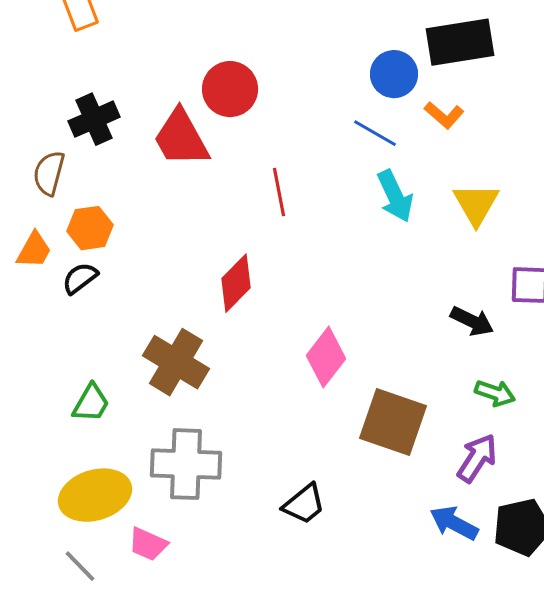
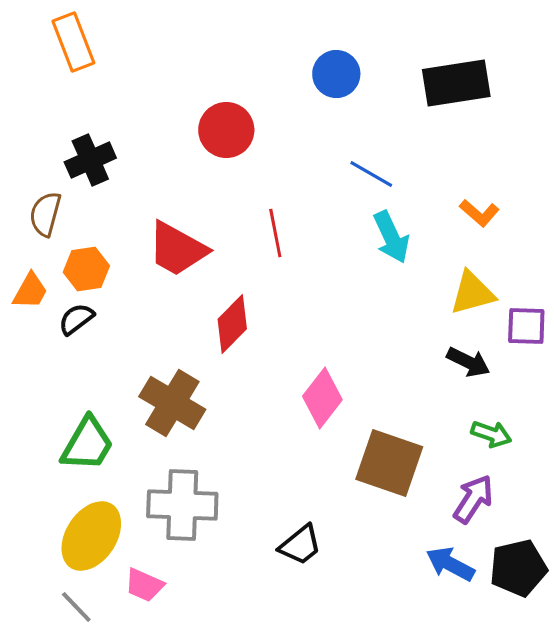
blue circle: (394, 74) -> (336, 74), moved
orange L-shape: (444, 115) -> (479, 213), moved
red trapezoid: (181, 138) -> (177, 249), moved, turned -32
yellow triangle: (476, 204) -> (472, 293), moved, turned 45
green trapezoid: (91, 403) -> (87, 444), size x1.4
yellow ellipse: (95, 495) -> (91, 536), turned -40

